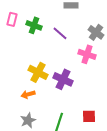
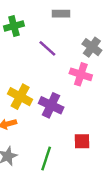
green cross: (34, 25) -> (14, 26), moved, turned -35
red square: (89, 116) -> (82, 141), moved

